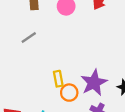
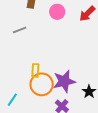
orange circle: (69, 93) -> (42, 84), size x1.5

